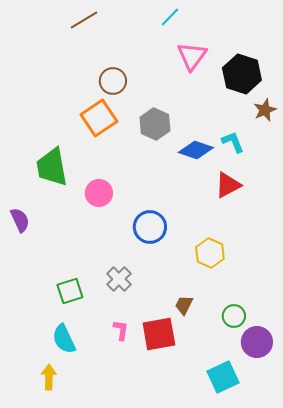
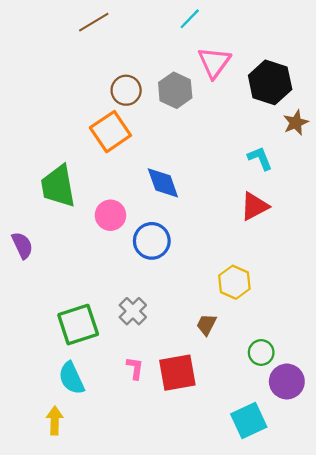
gray hexagon: (155, 124) -> (175, 90), moved
blue diamond: (196, 150) -> (163, 183), moved, turned 52
blue circle: (150, 227) -> (152, 241), moved
green square: (70, 291) -> (78, 325), size x1.4
brown trapezoid: (184, 305) -> (206, 325), moved

